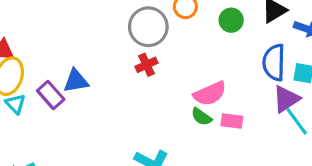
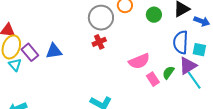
purple rectangle: (51, 95) -> (30, 52), moved
green semicircle: (201, 117) -> (168, 73), moved, turned 88
pink rectangle: (232, 121) -> (153, 79), turned 48

